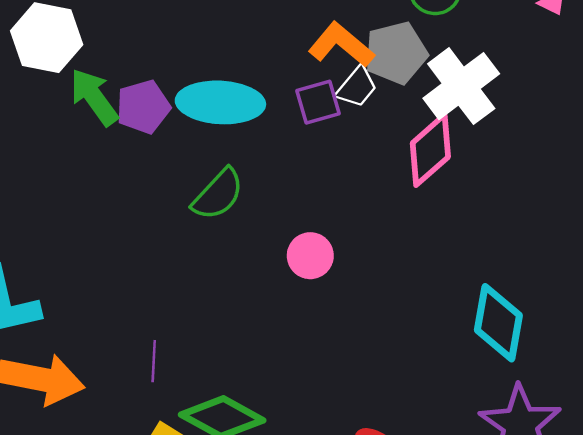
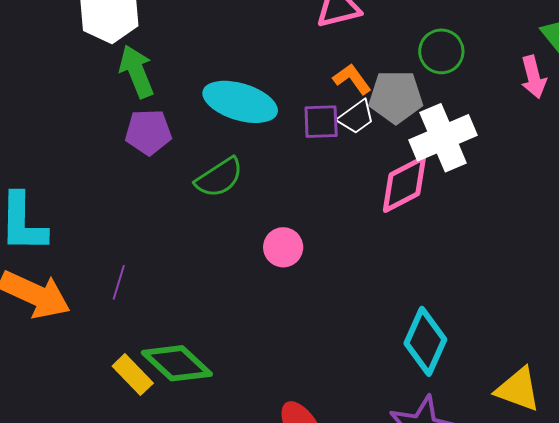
orange L-shape: (341, 45) -> (352, 79), size x0.7
purple pentagon: (143, 107) -> (148, 132), moved
purple line: (154, 361) -> (119, 282), moved

